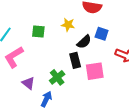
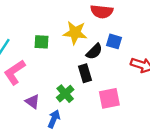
yellow star: (68, 25) -> (75, 33), size x1.5
pink square: (95, 71) -> (109, 98), moved

